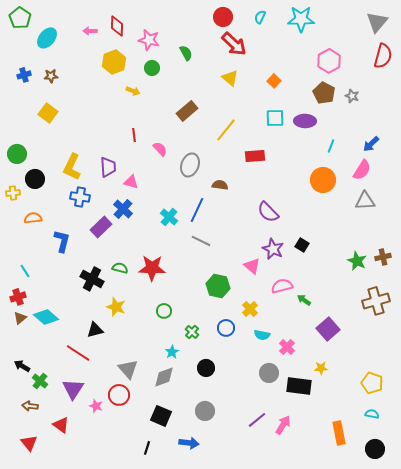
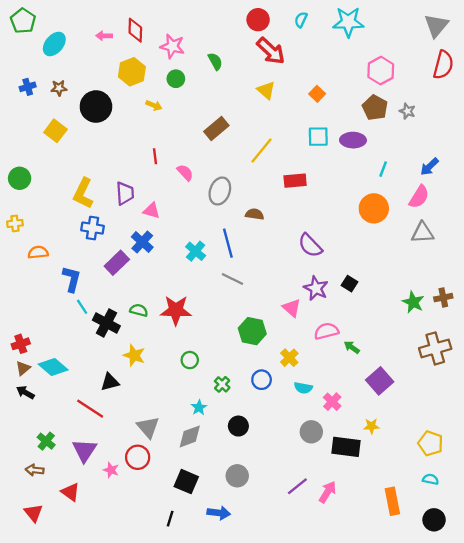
black circle: (35, 179) -> (96, 107), moved, size x1.4
blue line: (197, 210) -> (228, 243), turned -40
cyan line: (25, 271) -> (82, 307), moved
black arrow: (22, 366) -> (25, 392), moved

